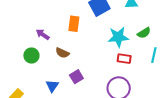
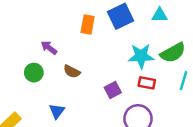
orange rectangle: (74, 24) -> (88, 25), moved
green semicircle: (144, 33) -> (173, 53), size x1.5
purple square: (76, 77) -> (113, 90), moved

